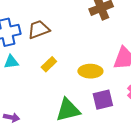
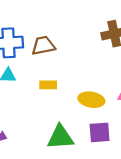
yellow rectangle: (49, 64) -> (48, 85), turned 35

